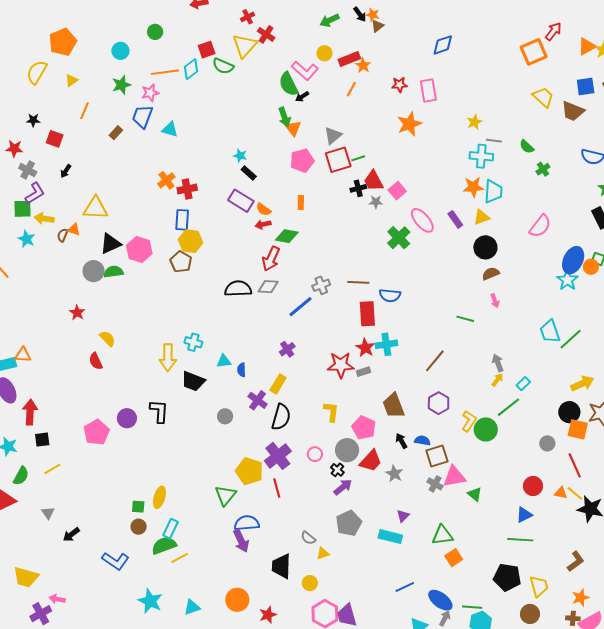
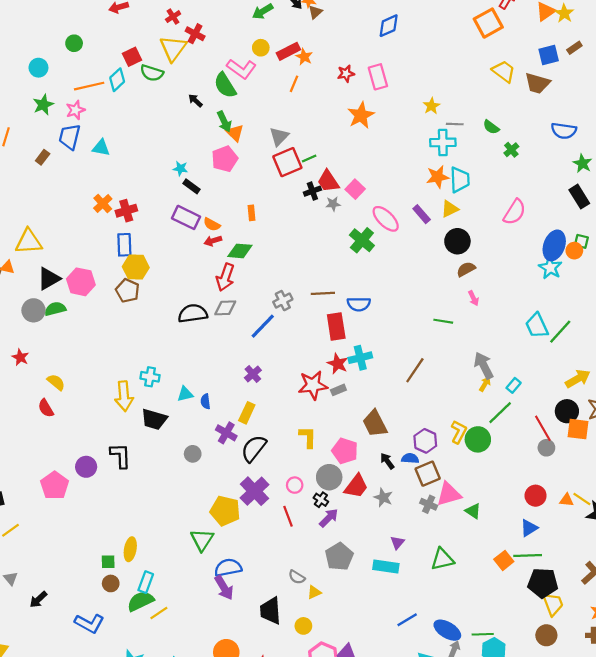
black arrow: (302, 97) -> (195, 101), moved, turned 80
pink pentagon: (302, 161) -> (225, 159), moved
gray arrow: (498, 363) -> (484, 366), size x1.4
purple hexagon: (439, 403) -> (425, 441), moved
black semicircle: (281, 417) -> (254, 448), turned -152
red line: (575, 465) -> (543, 428), moved
red line: (277, 488) -> (288, 516), moved
orange square: (454, 558) -> (504, 560), moved
black pentagon: (507, 577) -> (543, 583), moved

